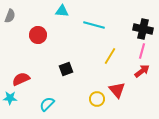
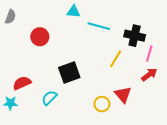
cyan triangle: (62, 11) -> (74, 11), moved
black cross: (143, 29) -> (135, 36), moved
black square: (66, 69) -> (69, 72), size x1.5
cyan semicircle: (47, 104) -> (49, 98), moved

